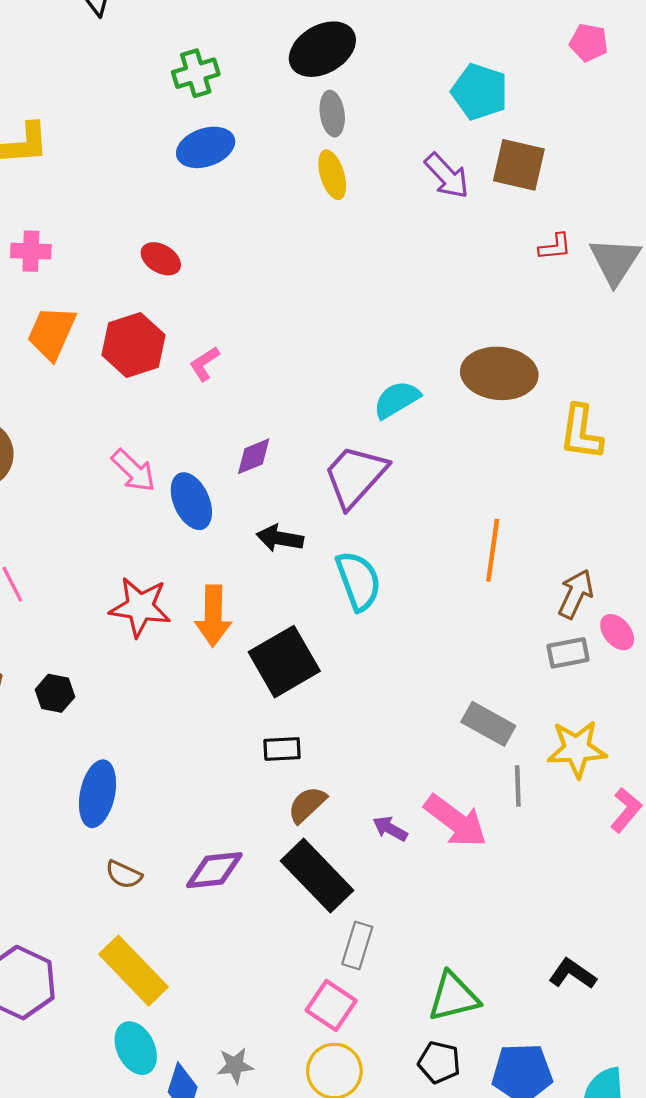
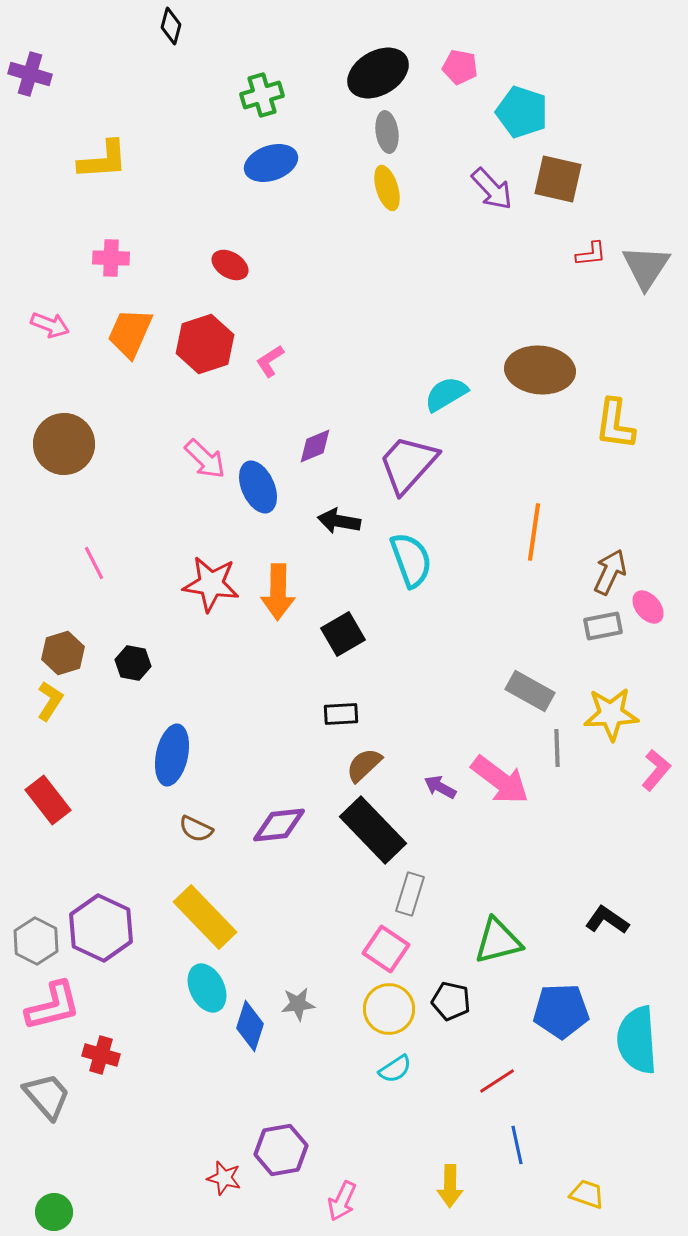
pink pentagon: (589, 43) -> (460, 67), moved
black square: (284, 662) -> (343, 634), size x0.7
black pentagon: (439, 1062) -> (451, 1001), moved

